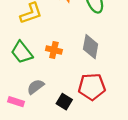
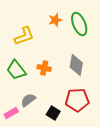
pink rectangle: (16, 102) -> (11, 113), turned -48

